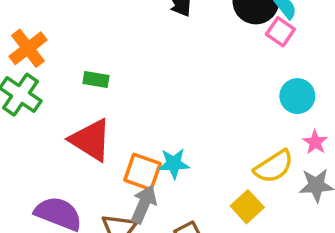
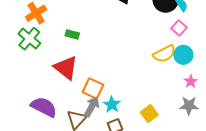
pink square: (280, 32) -> (179, 28), moved
cyan star: (174, 164) -> (112, 104), moved, turned 30
yellow semicircle: (274, 167) -> (164, 54), moved

